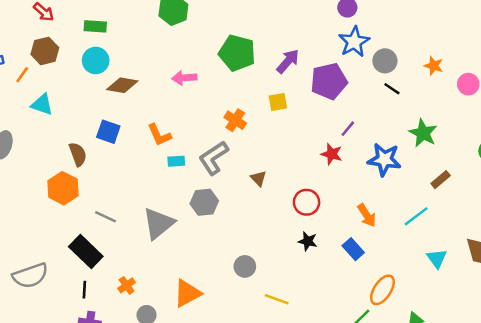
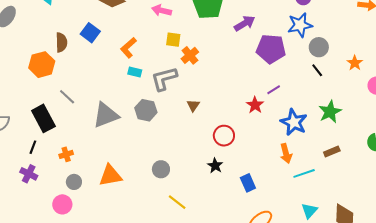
yellow square: (278, 102) -> (173, 40), moved
orange L-shape: (159, 135) -> (128, 48), turned 55
orange arrow: (367, 215) -> (286, 153), moved

